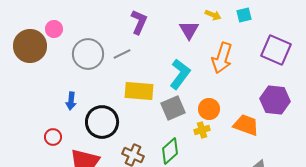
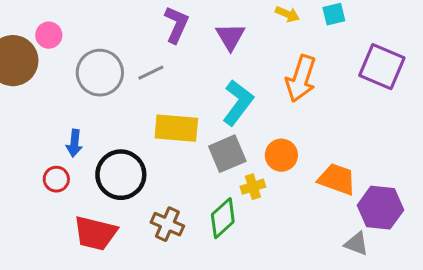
purple triangle: (189, 30) -> (230, 37), moved
purple hexagon: (275, 100) -> (380, 208), moved
yellow cross: (202, 130) -> (253, 187), moved
red circle: (53, 137) -> (56, 179), moved

